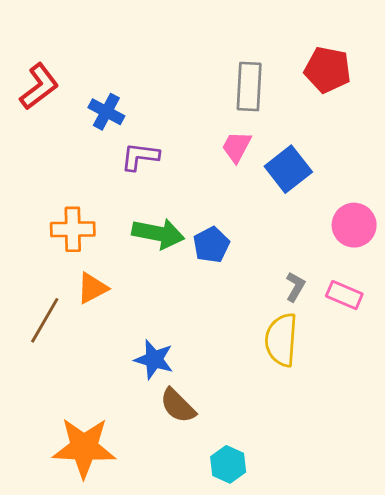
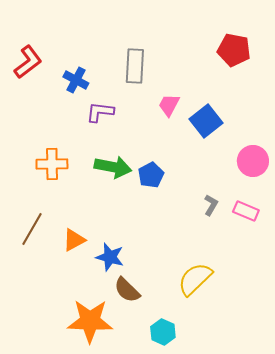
gray rectangle: (249, 87) -> (135, 66), moved
orange triangle: (92, 288) -> (74, 240), moved
yellow semicircle: (281, 340) -> (195, 279), moved, turned 42
orange star: (84, 448) -> (90, 321), moved

